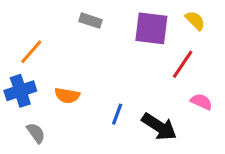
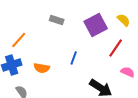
purple square: (151, 28) -> (96, 25), turned -35
blue line: (117, 114) -> (74, 58), moved

